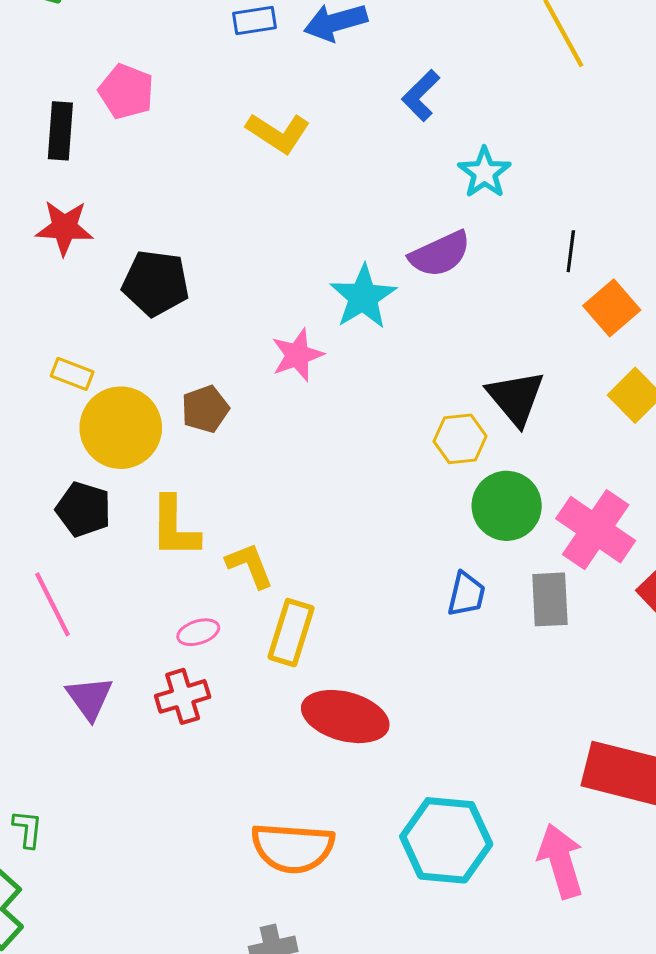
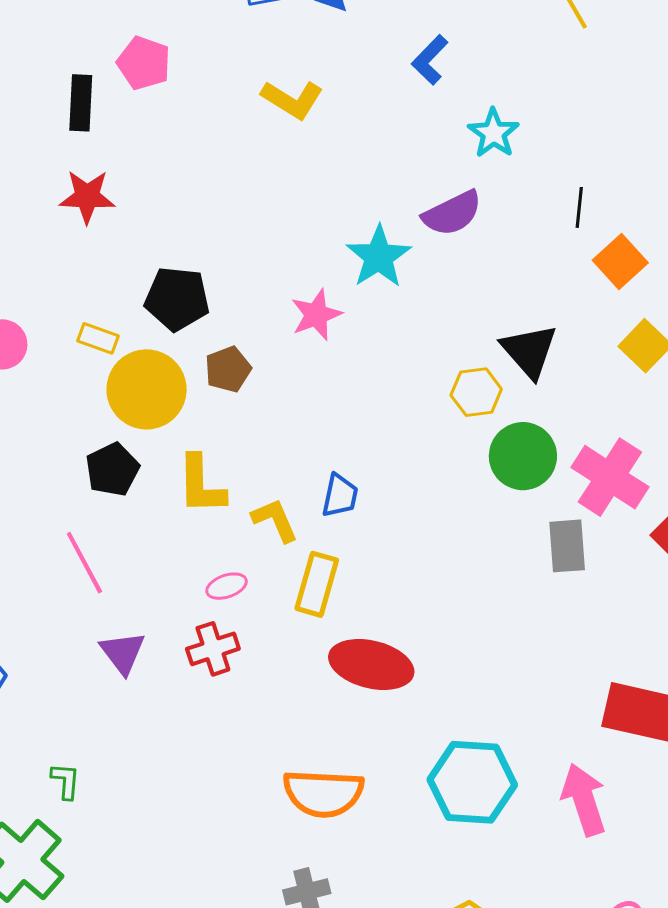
black pentagon: (156, 283) -> (177, 299), moved
black pentagon: (84, 509) -> (112, 470), turned 30
blue trapezoid: (466, 594) -> (340, 496), moved

